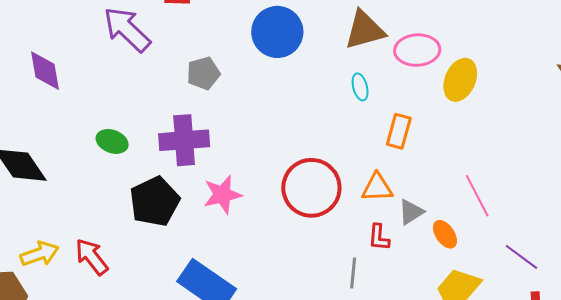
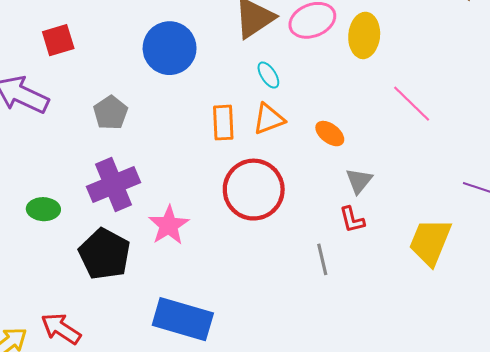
orange rectangle: (399, 131) -> (223, 123), moved
orange triangle: (377, 188) -> (269, 119), moved
pink line: (477, 196) -> (412, 104), moved
orange ellipse: (445, 234) -> (330, 134), moved
red L-shape: (379, 237) -> (352, 220), moved

